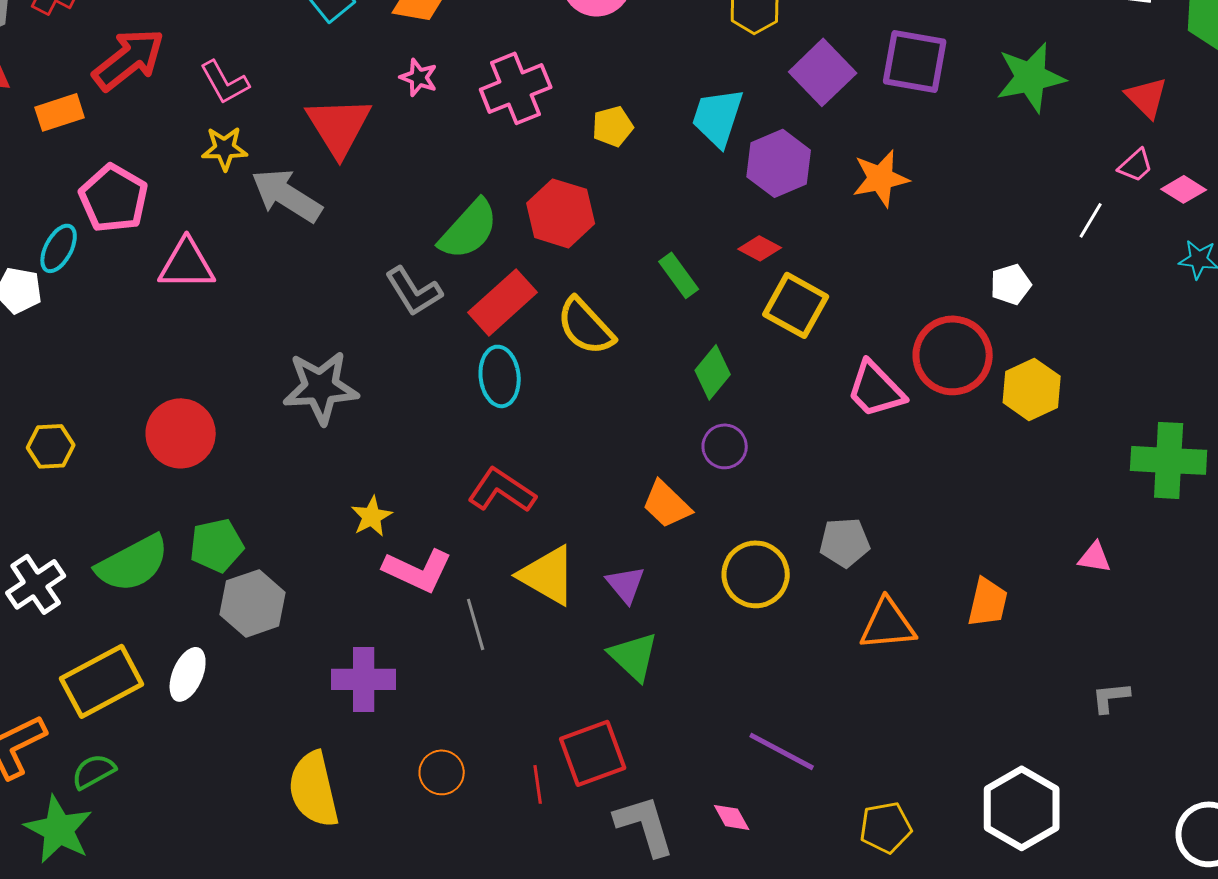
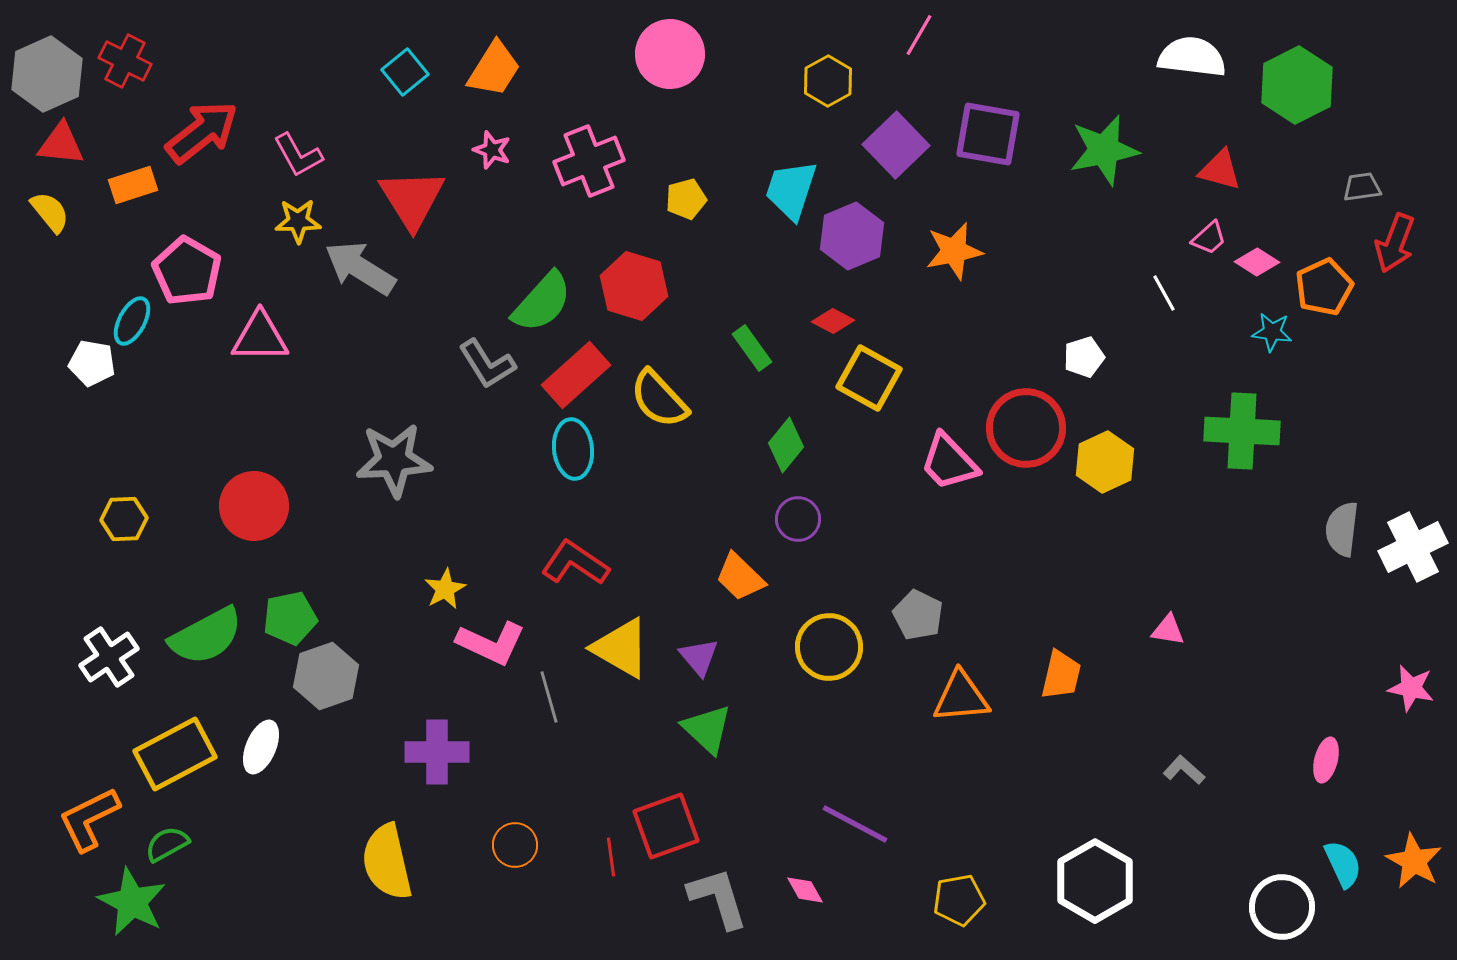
red triangle: (1147, 97) -> (1220, 170), turned -30
white line: (1091, 220) -> (1164, 293), turned -60
green cross: (1169, 460) -> (1242, 431), moved
gray pentagon: (845, 542) -> (918, 615), turned 30
gray L-shape: (1111, 697) -> (1184, 770), turned 48

